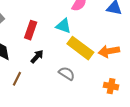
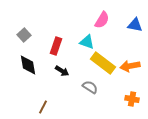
black arrow: (37, 57) -> (62, 71), turned 80
brown line: (17, 79) -> (43, 107), moved

